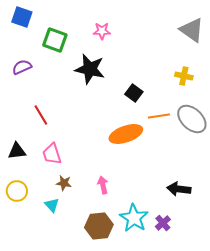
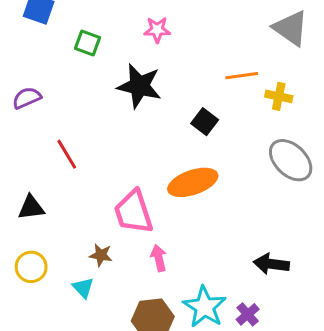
green square: (55, 40) -> (87, 43), size x0.7
purple semicircle: (22, 67) -> (27, 98), moved
orange line: (159, 116) -> (242, 76), moved
pink trapezoid: (52, 154) -> (133, 212), moved, size x1.4

